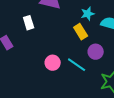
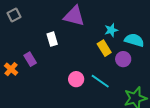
purple circle: (96, 52) -> (123, 59), moved

